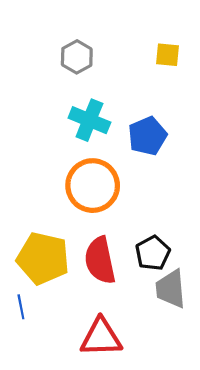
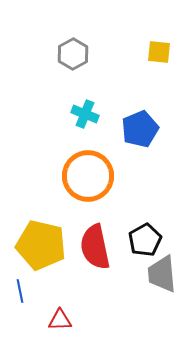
cyan cross: (89, 120) -> (85, 114), size x0.7
red triangle: (101, 337) -> (60, 320), moved, size x0.6

